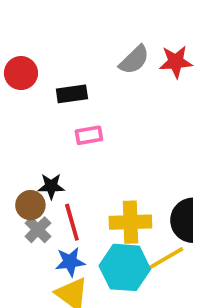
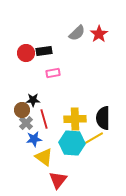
red star: (176, 62) -> (99, 34), turned -30
red circle: (21, 73) -> (26, 53), moved
blue star: (70, 262) -> (34, 139), moved

